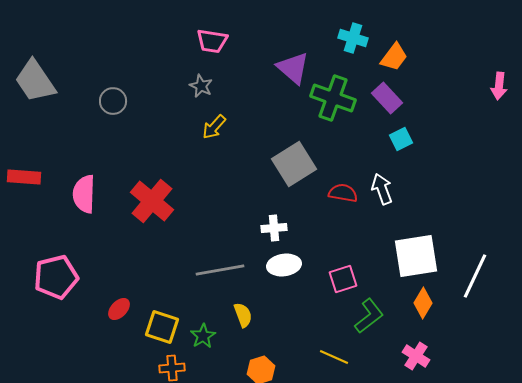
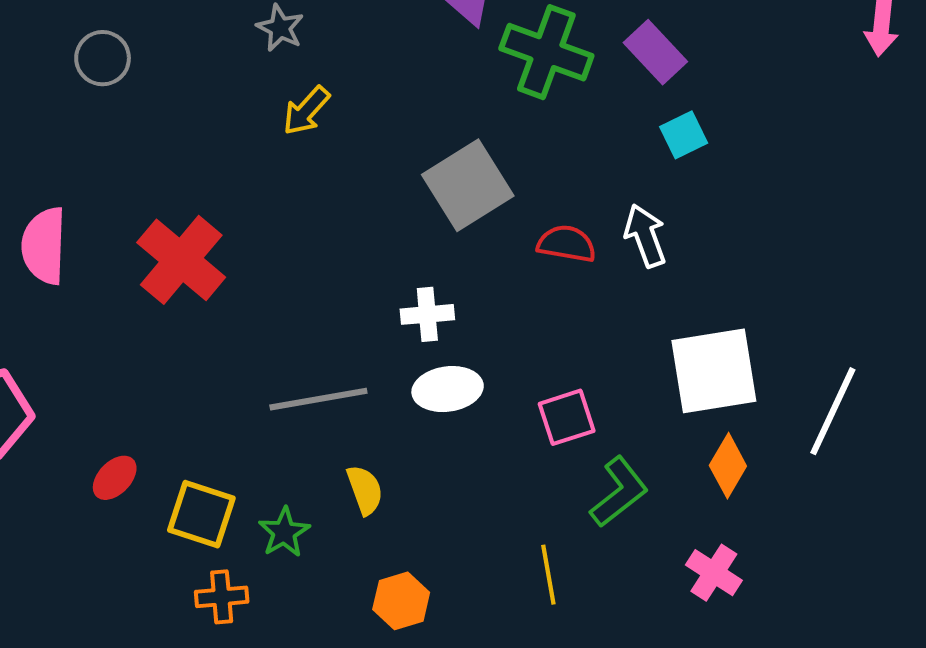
yellow line: (334, 357) -> (548, 575), turned 56

